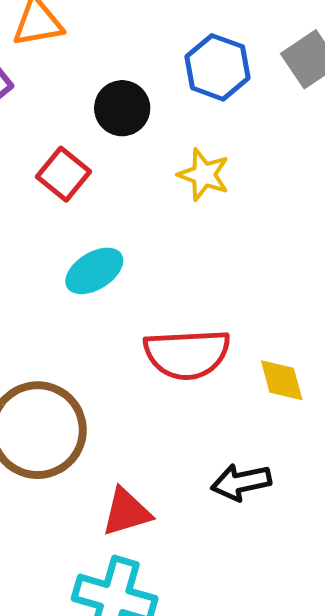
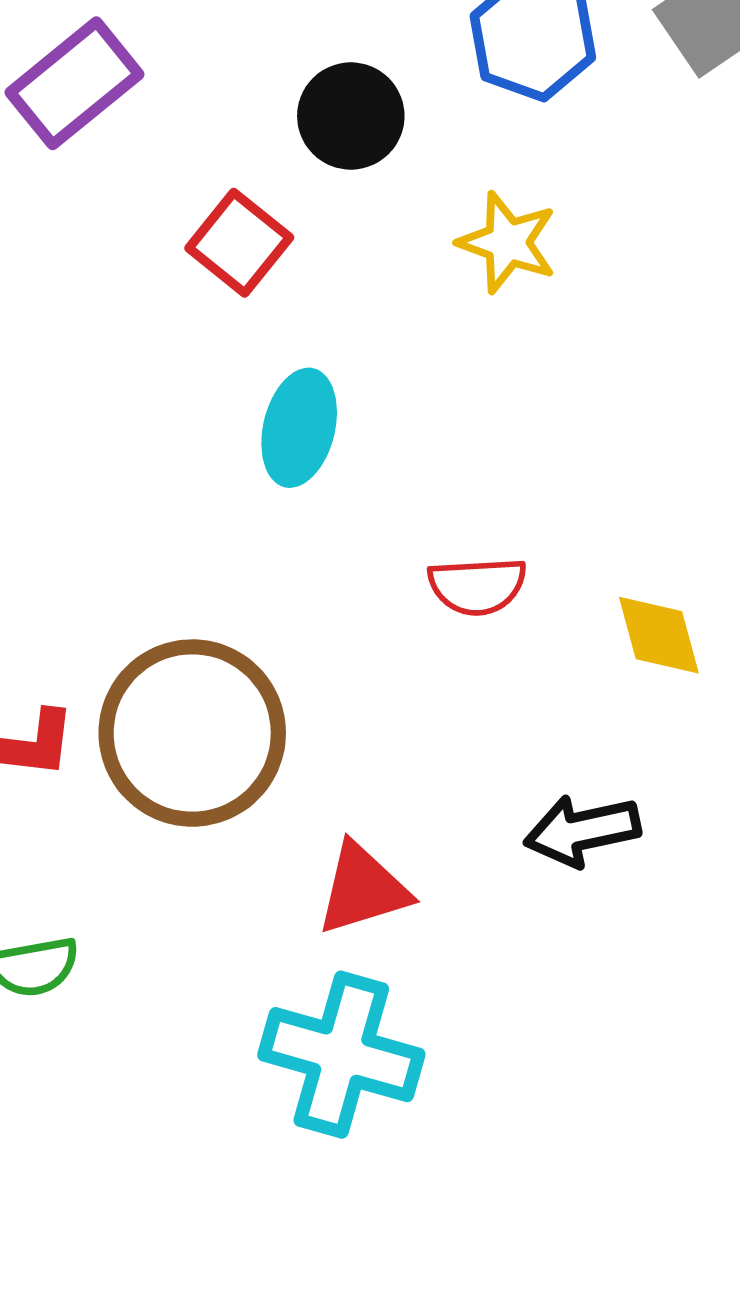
cyan ellipse: (94, 271) -> (299, 428), turned -44
red semicircle: (187, 354) -> (477, 586), size x0.6

